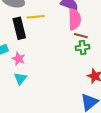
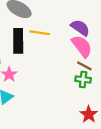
pink semicircle: (75, 19) -> (82, 46), turned -50

